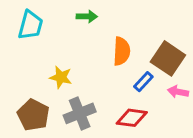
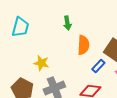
green arrow: (87, 16) -> (67, 23), moved, turned 80

